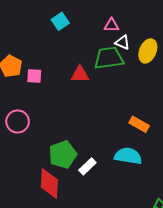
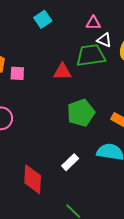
green pentagon: (63, 155) -> (81, 113), moved

